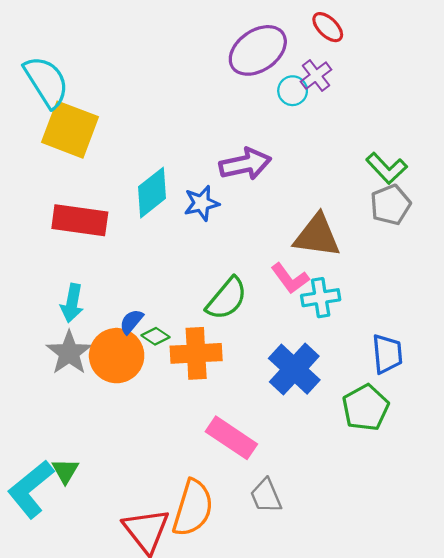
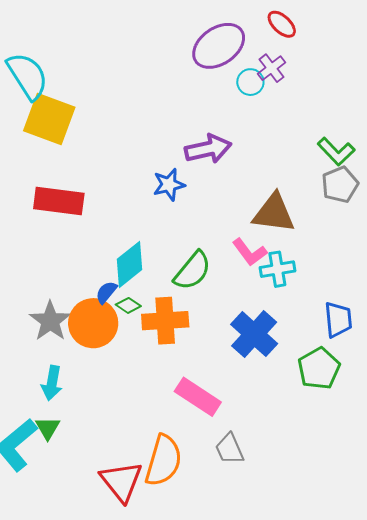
cyan diamond: (152, 193) -> (129, 264), moved
cyan arrow: (72, 303) -> (52, 383), moved

